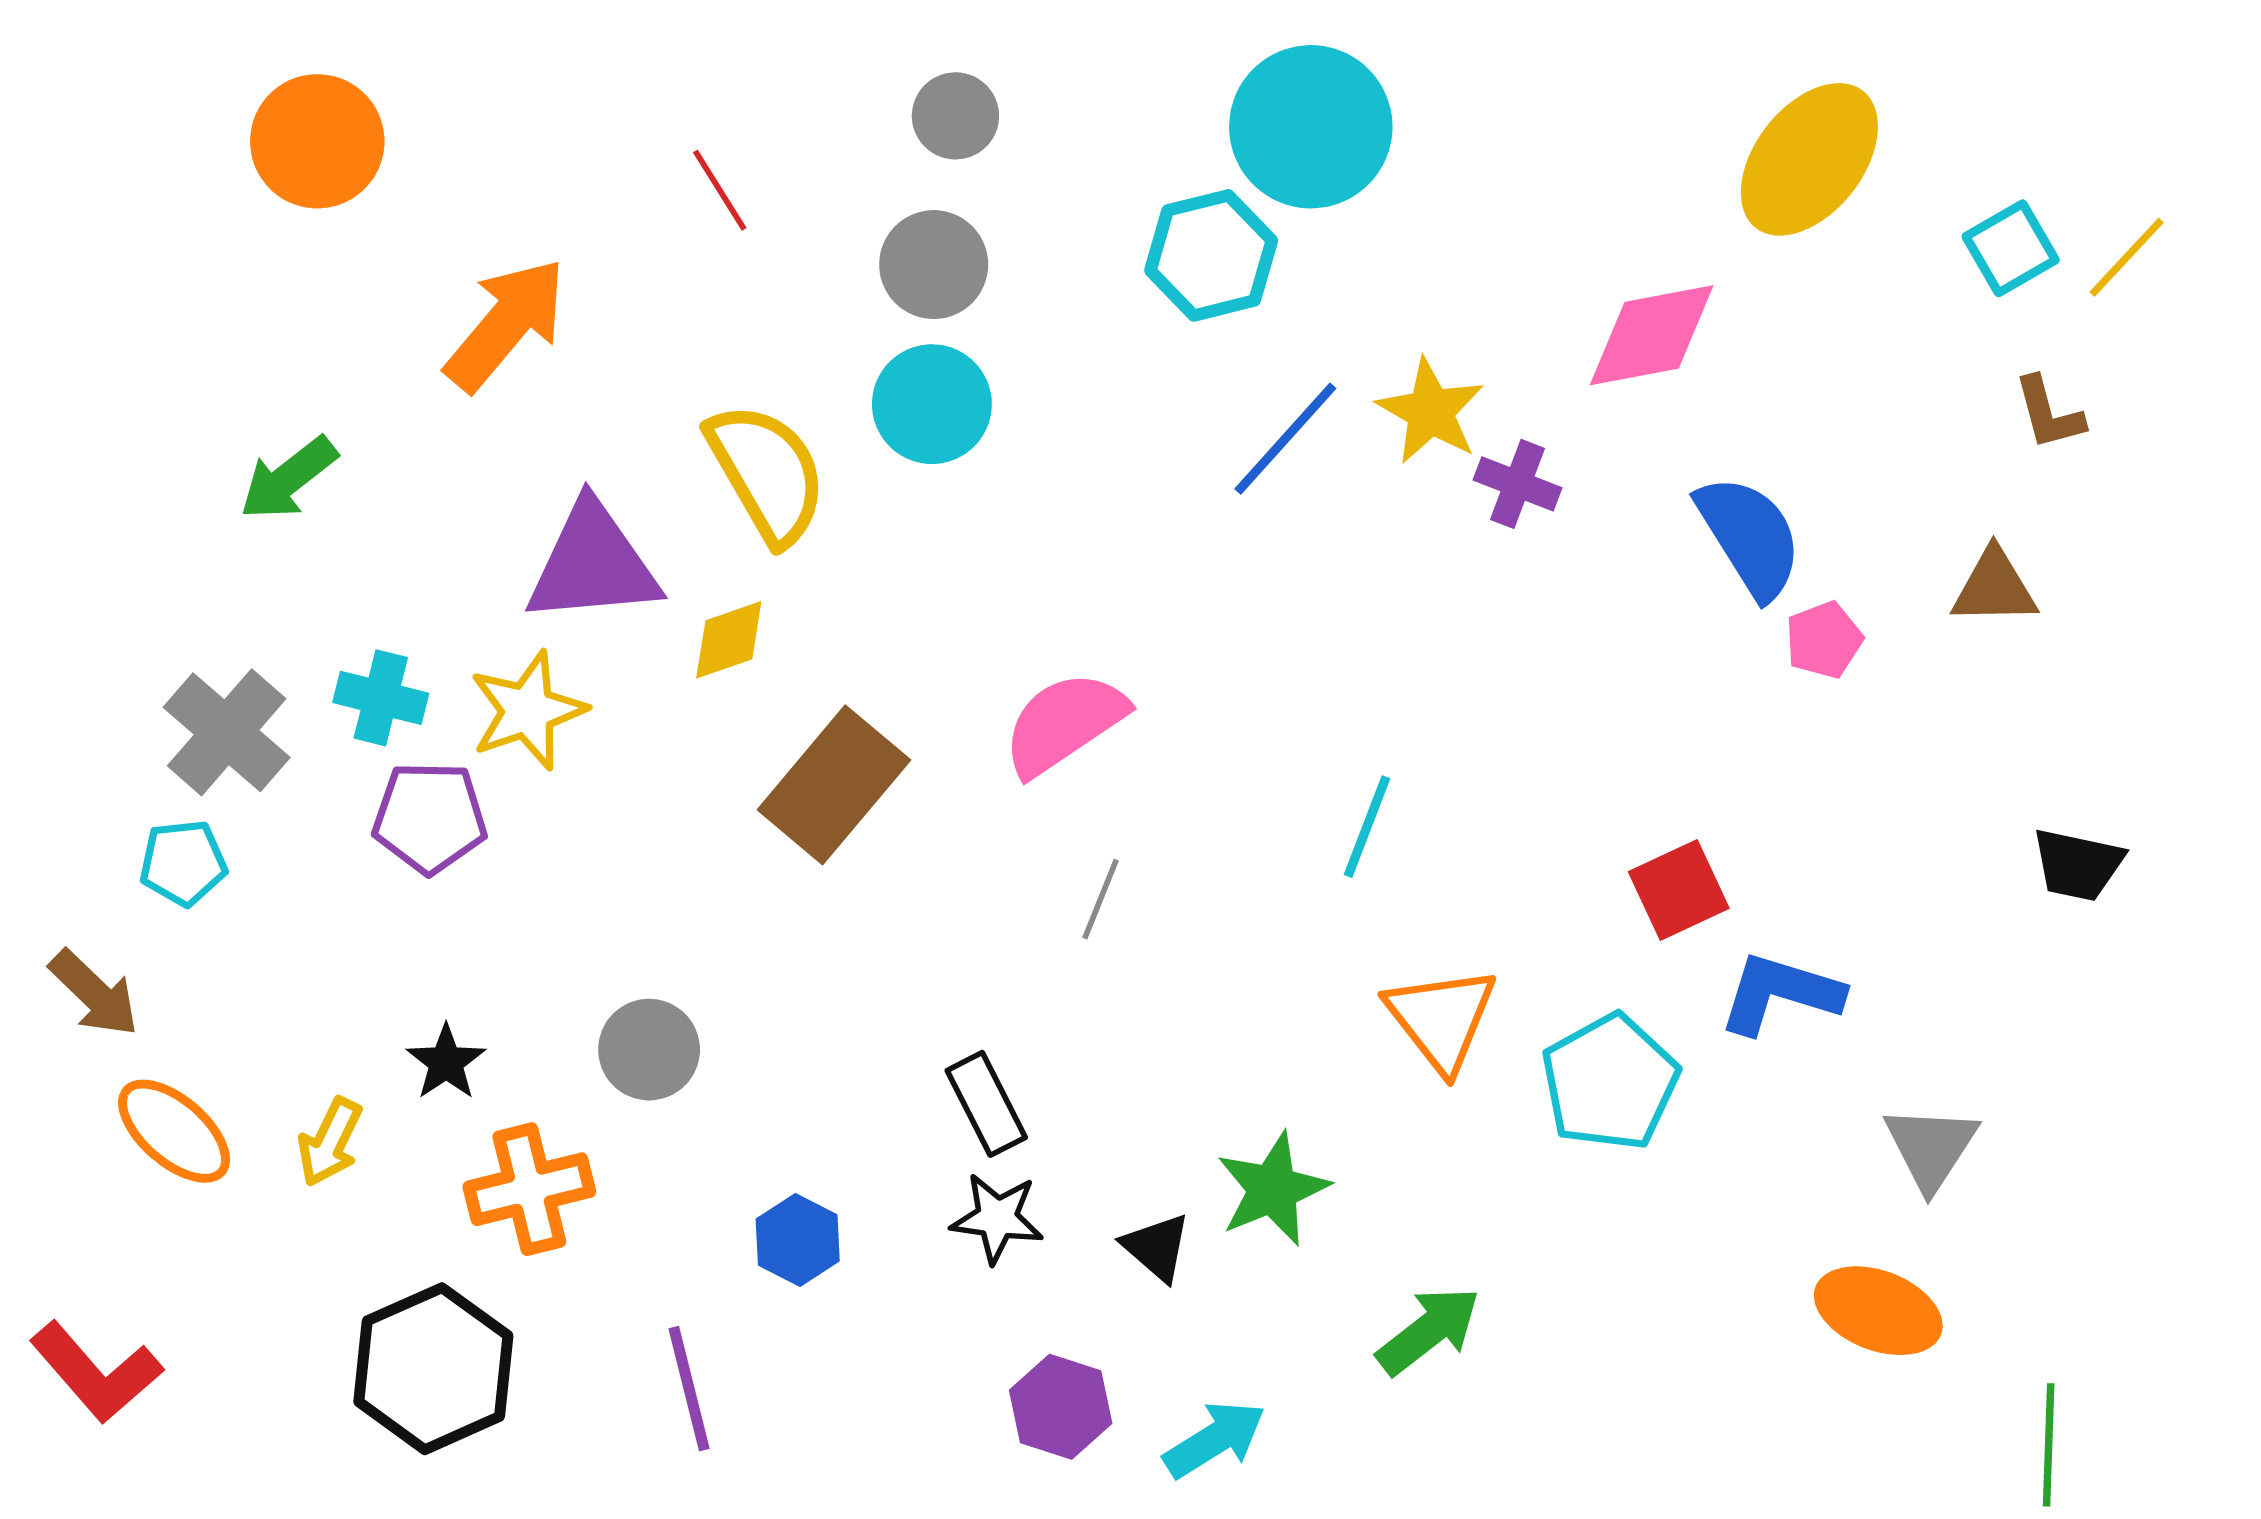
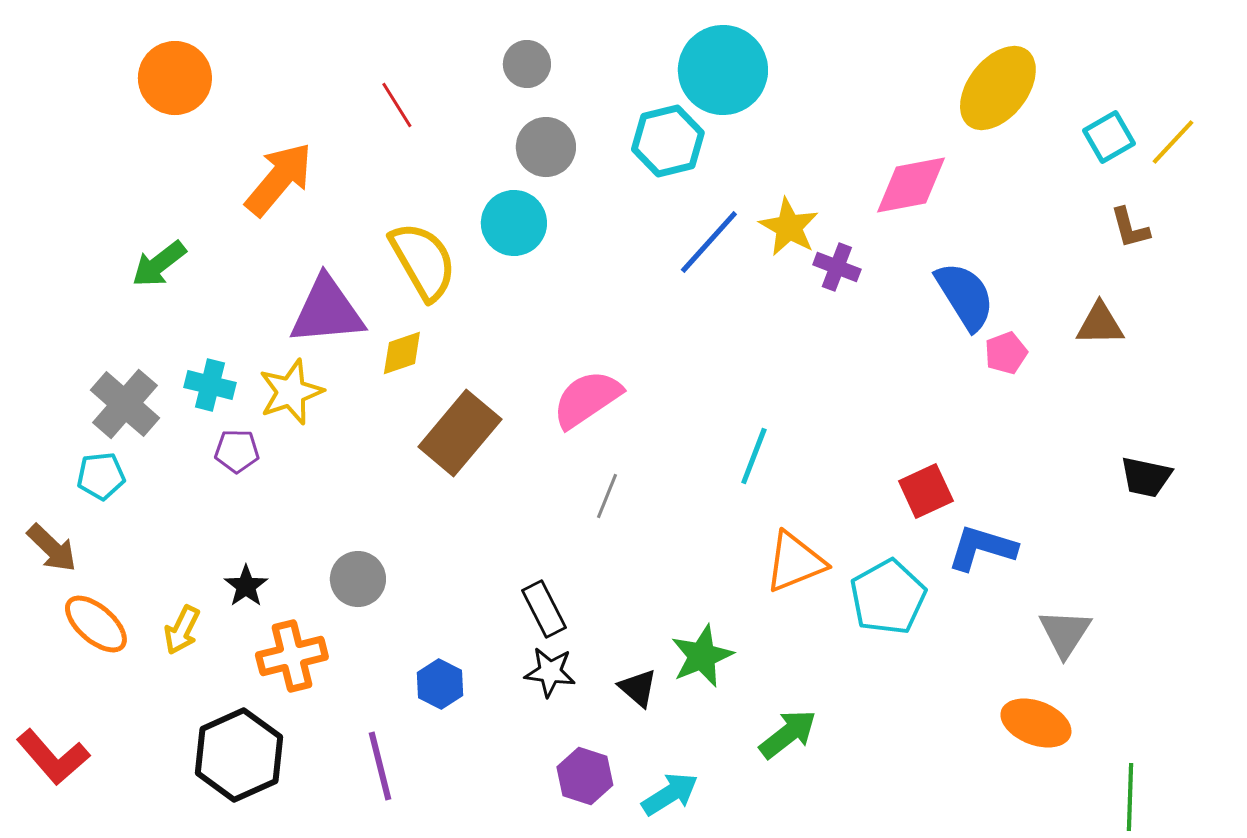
gray circle: (934, 265) -> (546, 147), moved
purple pentagon: (430, 818) -> (237, 451), size x0.7
orange triangle: (1441, 1019) -> (795, 562), turned 46

